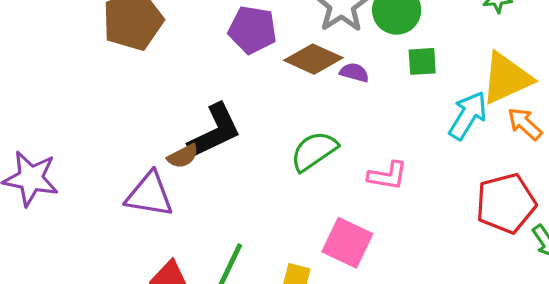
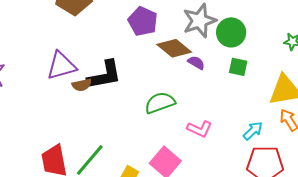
cyan arrow: (468, 115) -> (253, 131), moved, size x0.7
purple triangle: (149, 195) -> (61, 66), moved, turned -40

